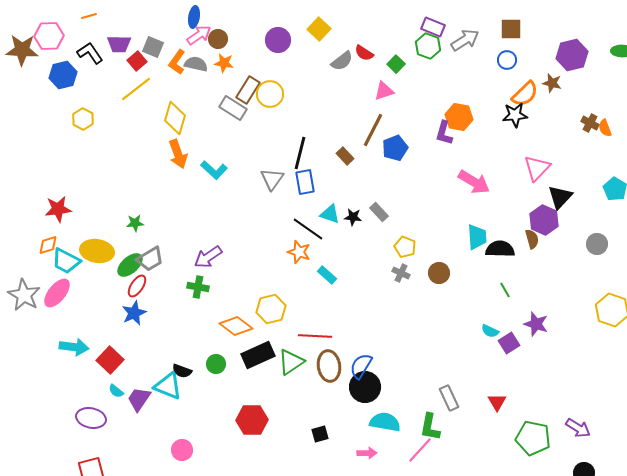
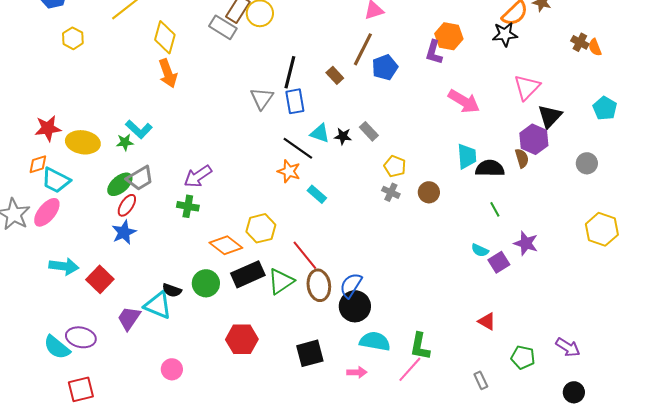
cyan L-shape: (214, 170) -> (139, 129), moved
yellow ellipse: (97, 251) -> (83, 142), moved
red line: (315, 336) -> (305, 255), turned 48
green circle: (216, 364) -> (206, 283), size x1.4
cyan semicircle: (116, 391) -> (57, 347), moved, size x1.8
gray rectangle: (449, 398) -> (481, 380), moved, size x0.7
red triangle: (497, 402) -> (487, 321), turned -30
black square: (320, 434) -> (310, 353), size x1.6
green pentagon: (533, 438) -> (523, 357), size x0.7

